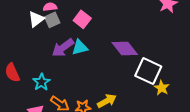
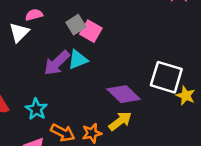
pink square: (82, 19) -> (91, 31), moved
gray square: (52, 20) -> (76, 25), moved
purple diamond: (125, 49) -> (124, 94), moved

